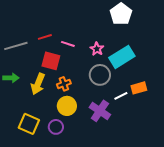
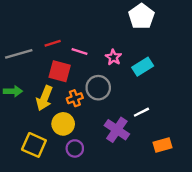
cyan rectangle: (122, 57) -> (143, 67), size x0.7
gray circle: (100, 75) -> (98, 88), moved
orange rectangle: (139, 88) -> (162, 145), moved
yellow circle: (67, 106) -> (63, 124), moved
purple circle: (56, 127) -> (75, 148), moved

